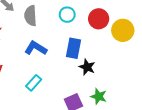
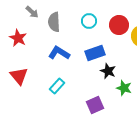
blue rectangle: (73, 48) -> (95, 53), turned 60
green star: (99, 96) -> (124, 88), moved

